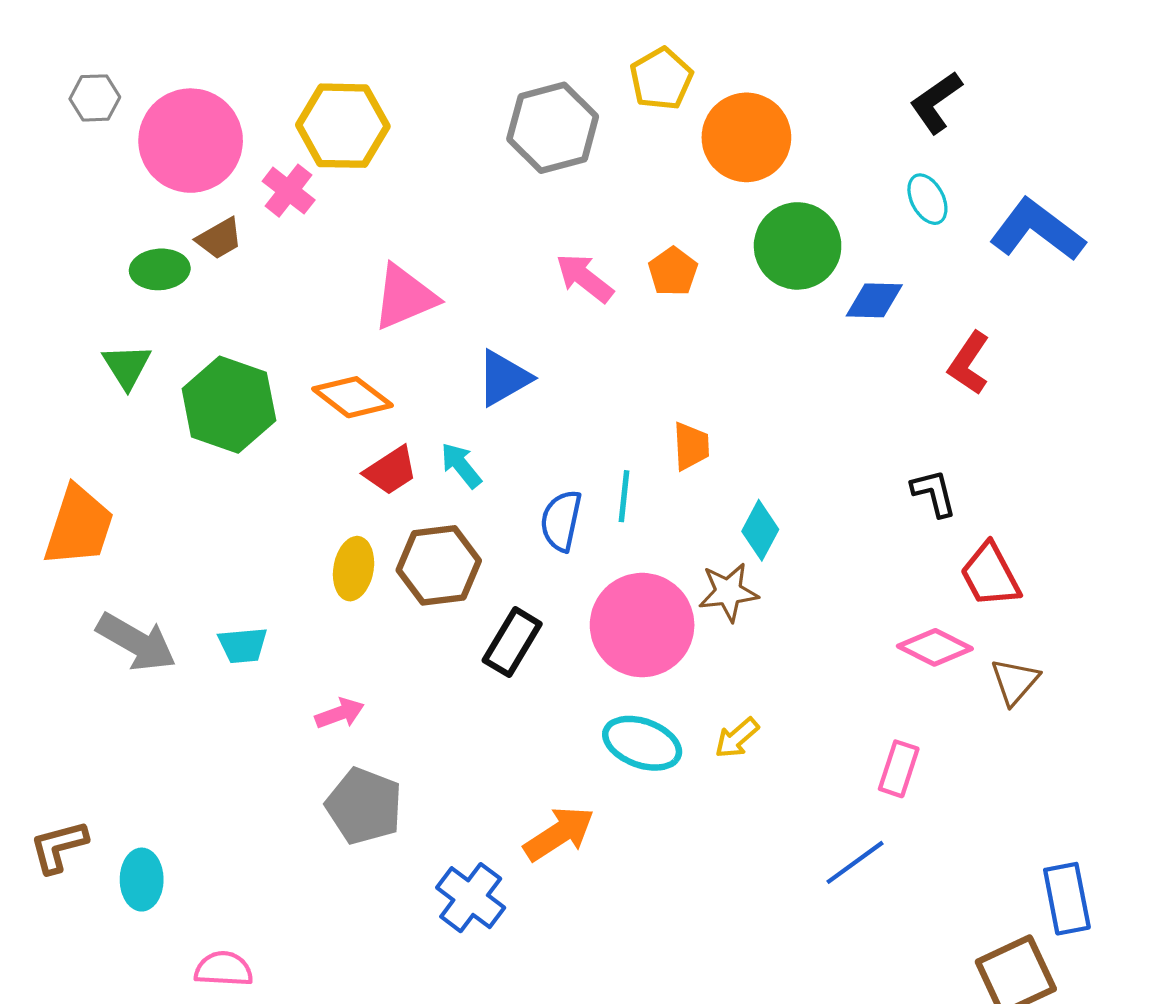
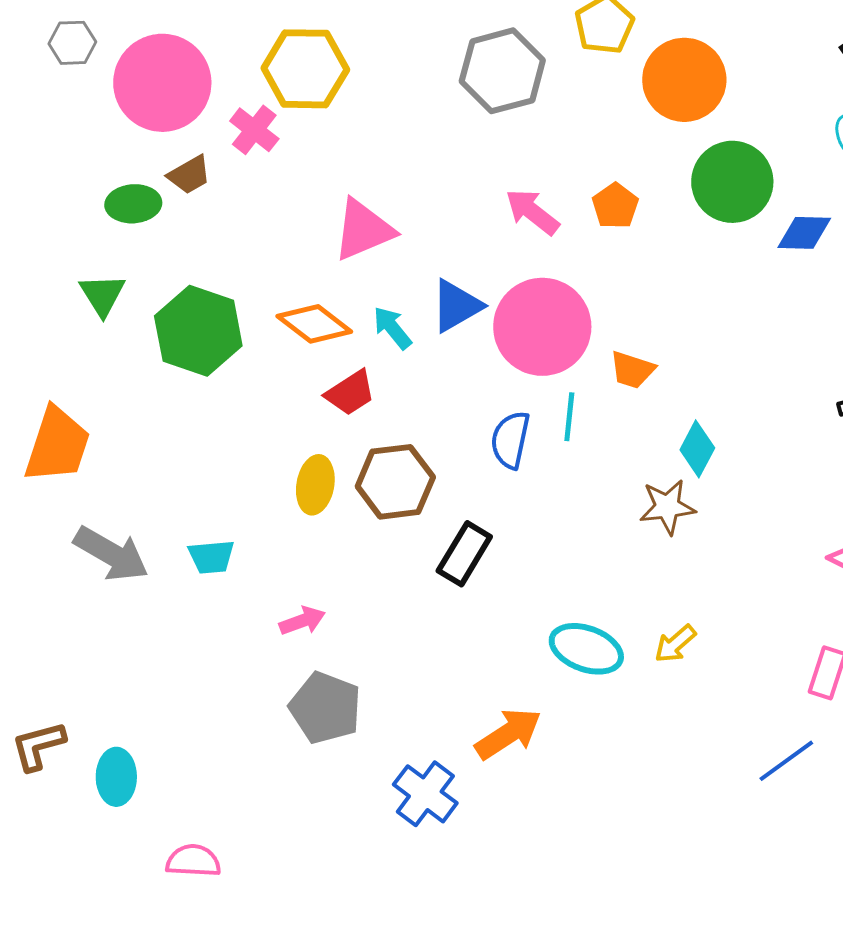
orange trapezoid: (691, 446) -> (632, 370), turned 111
cyan arrow: (461, 465) -> (392, 328), moved
pink circle: (642, 625) -> (542, 327), moved

